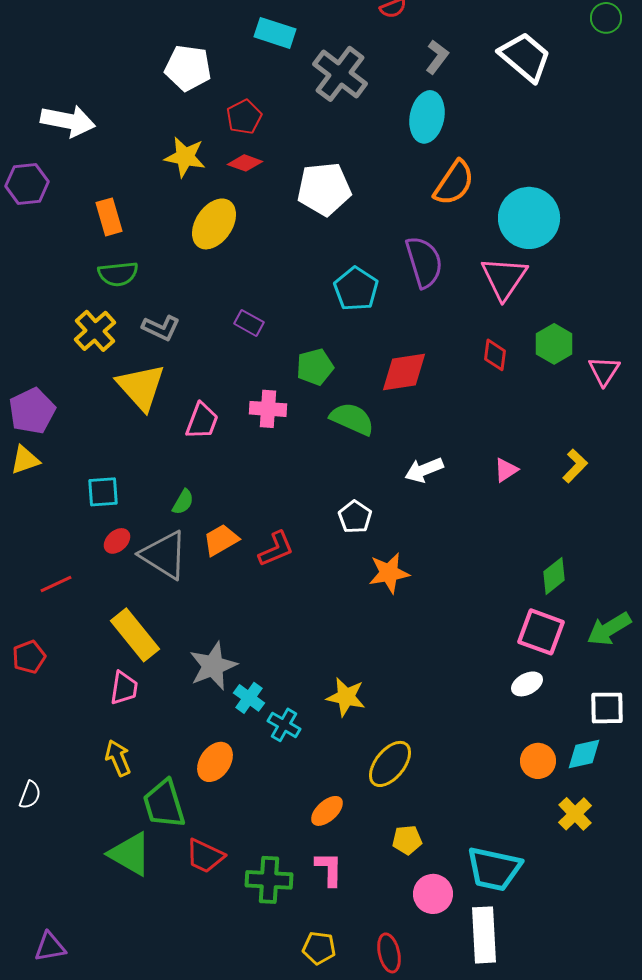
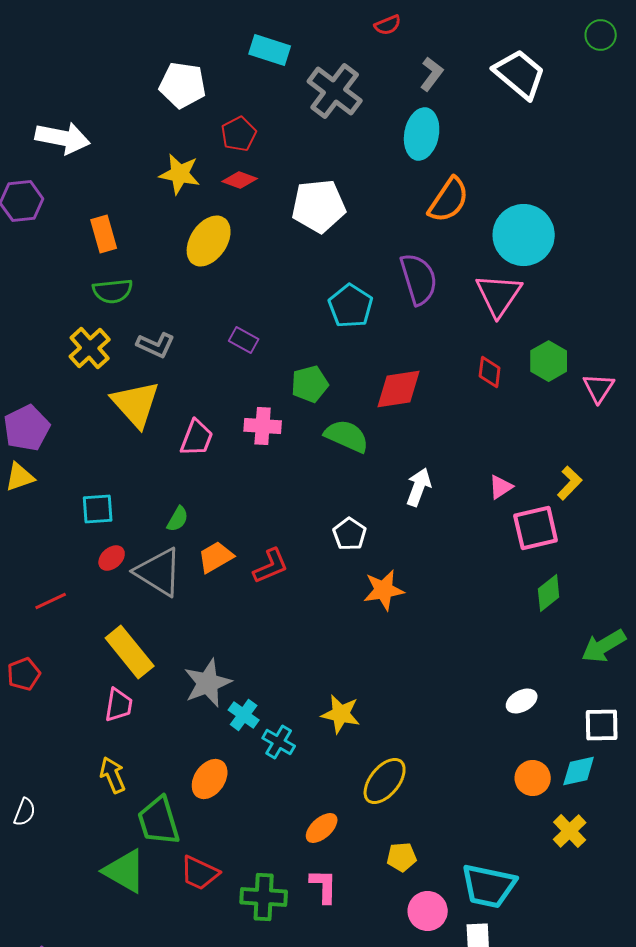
white arrow: (424, 470) -> (419, 487), turned 132
pink square: (541, 632) -> (536, 528), moved, turned -33

